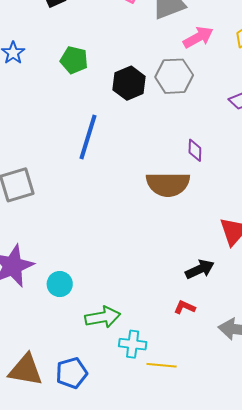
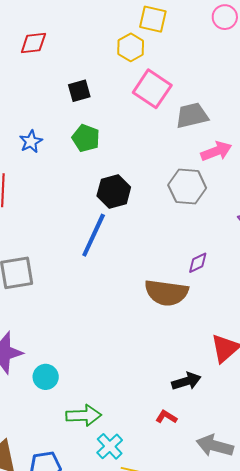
green pentagon: (74, 60) -> (86, 138), moved
black hexagon: (129, 83) -> (114, 191), moved
purple diamond: (195, 150) -> (198, 263), turned 55
cyan cross: (133, 344) -> (110, 446), turned 32

